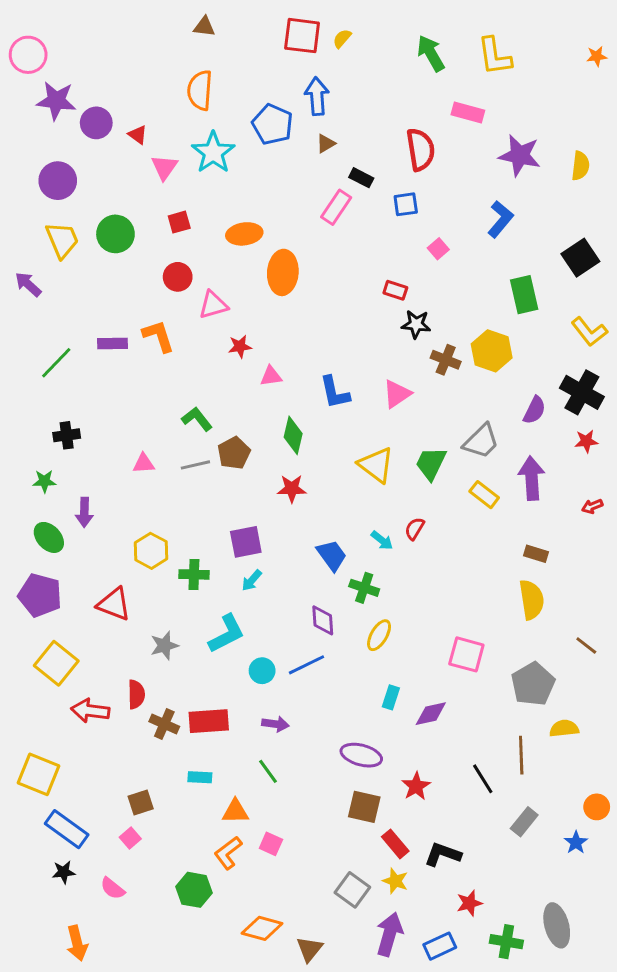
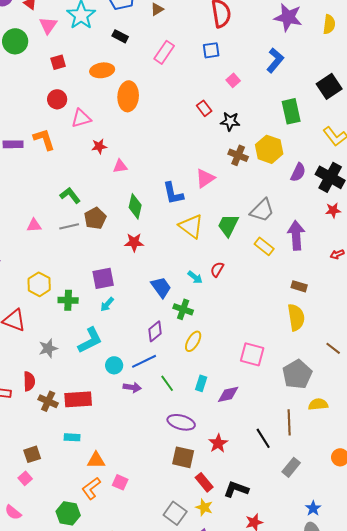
black rectangle: (361, 178) -> (120, 36), moved
green circle: (115, 234) -> (15, 41), moved
red rectangle: (395, 290) -> (204, 108), turned 35
black star: (416, 324) -> (230, 121), moved
blue L-shape: (335, 392) -> (173, 193), moved
purple semicircle: (534, 410) -> (298, 172), moved
purple diamond: (323, 620) -> (155, 331), turned 55
purple arrow: (275, 724) -> (132, 387), moved
green line: (268, 771) -> (167, 383), moved
blue star: (576, 842) -> (313, 508), moved

